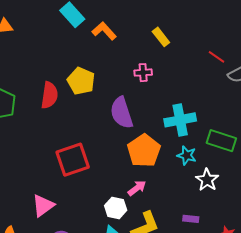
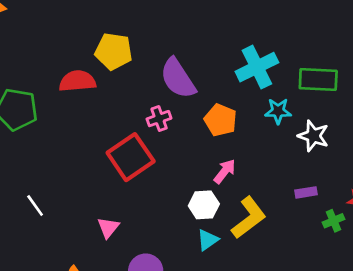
pink cross: (143, 73) -> (159, 119), moved
red semicircle: (49, 95) -> (77, 81), turned -88
orange pentagon: (144, 151) -> (220, 120), size x0.7
pink triangle: (43, 206) -> (108, 228), size x0.7

